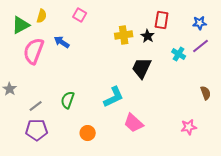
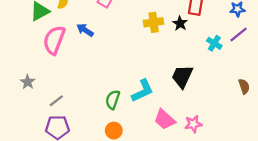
black trapezoid: (142, 68) -> (182, 76), moved
green semicircle: (68, 100) -> (113, 100), moved
pink star: (189, 127) -> (193, 124), moved

